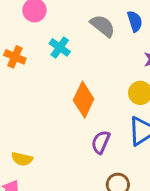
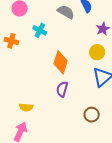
purple semicircle: (101, 142) -> (62, 89), moved

